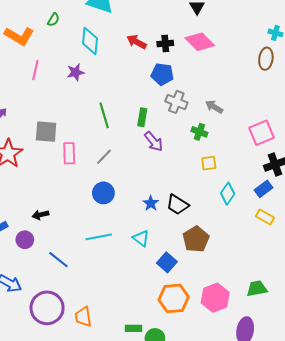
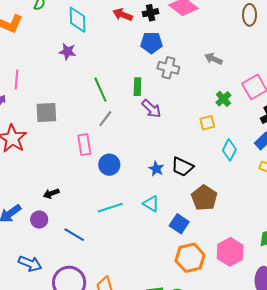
pink line: (35, 70) -> (16, 79), moved
purple star: (76, 72) -> (67, 52), turned 30
gray arrow: (214, 107) -> (213, 59), moved
green cross: (199, 132) -> (223, 99), moved, turned 35
pink rectangle: (69, 153) -> (84, 145), moved
gray line: (104, 157) -> (105, 119), moved

